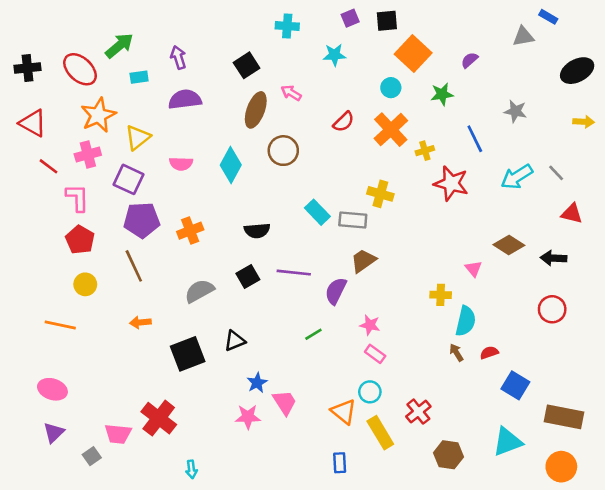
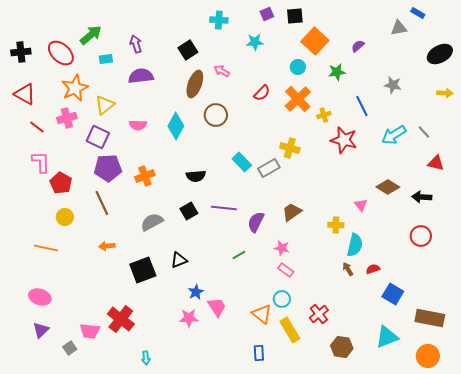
pink L-shape: (77, 198) -> (41, 162), moved
gray rectangle: (353, 220) -> (269, 168), turned -35
brown trapezoid: (363, 261) -> (292, 212), moved

